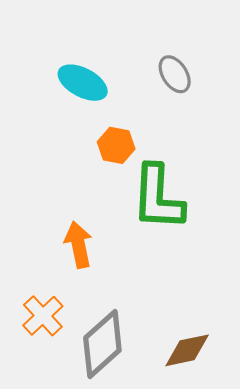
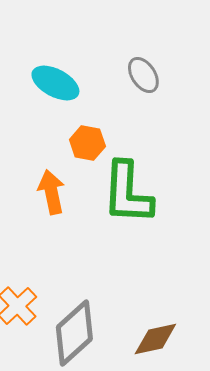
orange arrow: (78, 245) -> (51, 192), moved

